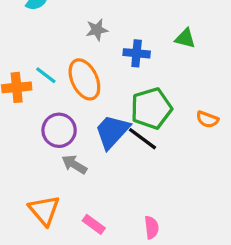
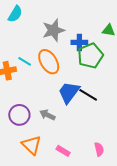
gray star: (97, 30) -> (53, 30), size x1.6
green pentagon: (151, 108) -> (90, 56), moved
purple circle: (59, 130) -> (19, 115), moved

